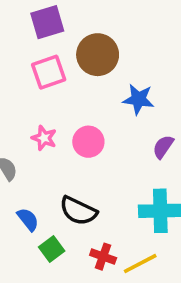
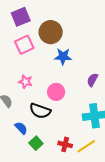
blue star: (138, 99) -> (63, 56), moved
pink circle: (88, 142) -> (56, 92), moved
black semicircle: (78, 211) -> (40, 111), moved

